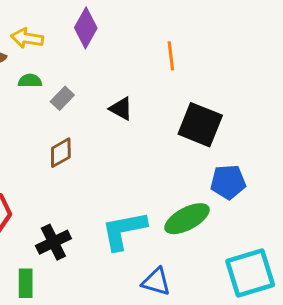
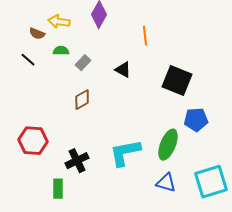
orange line: (171, 56) -> (145, 36), moved
green ellipse: (187, 219) -> (168, 145), turned -40
blue triangle: (156, 282) -> (166, 183), moved

